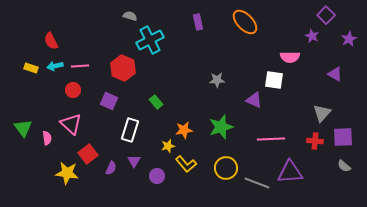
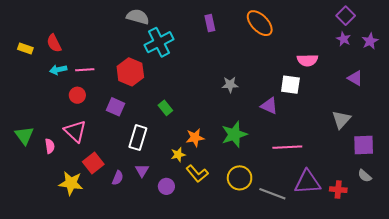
gray semicircle: (130, 16) -> (138, 17), size x1.5
purple star: (312, 36) -> (343, 39), moved
yellow rectangle: (31, 68) -> (25, 49), moved
red cross: (315, 141) -> (338, 190), moved

